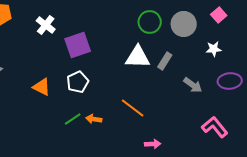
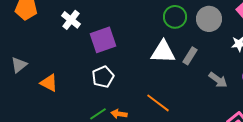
orange triangle: (42, 87) -> (49, 83), moved

